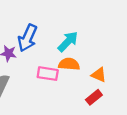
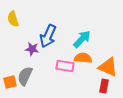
orange triangle: (99, 75) -> (108, 67), size x1.5
red rectangle: (94, 97) -> (104, 86), turned -40

